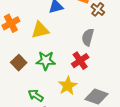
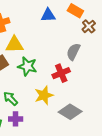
yellow triangle: (40, 30) -> (14, 45), moved

